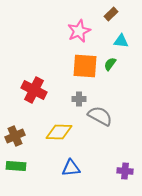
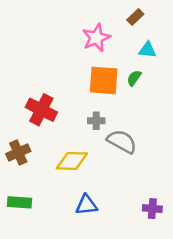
brown cross: (15, 136) -> (18, 152), moved

